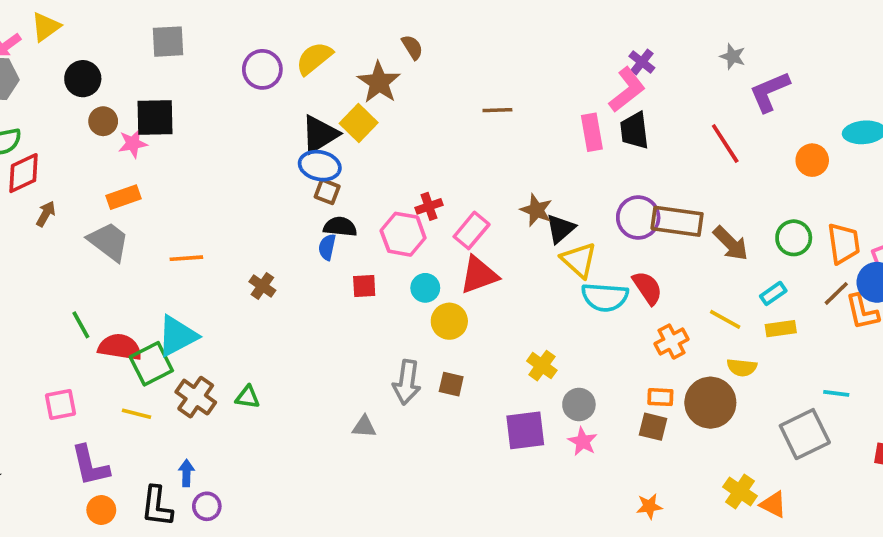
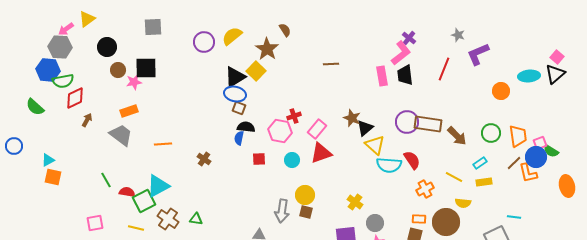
red line: (725, 143) -> (444, 69), moved, turned 55
yellow circle: (449, 321) -> (305, 195), moved
red semicircle: (120, 347) -> (127, 192), size x0.7

